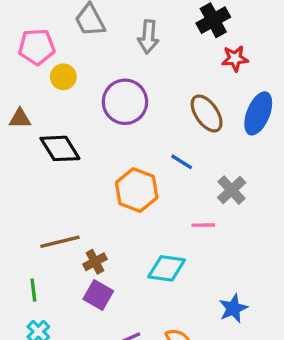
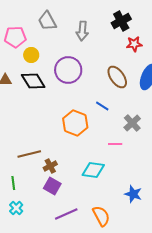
black diamond: (60, 148) -> (33, 81), moved
blue star: (233, 308) -> (133, 194), turned -30

